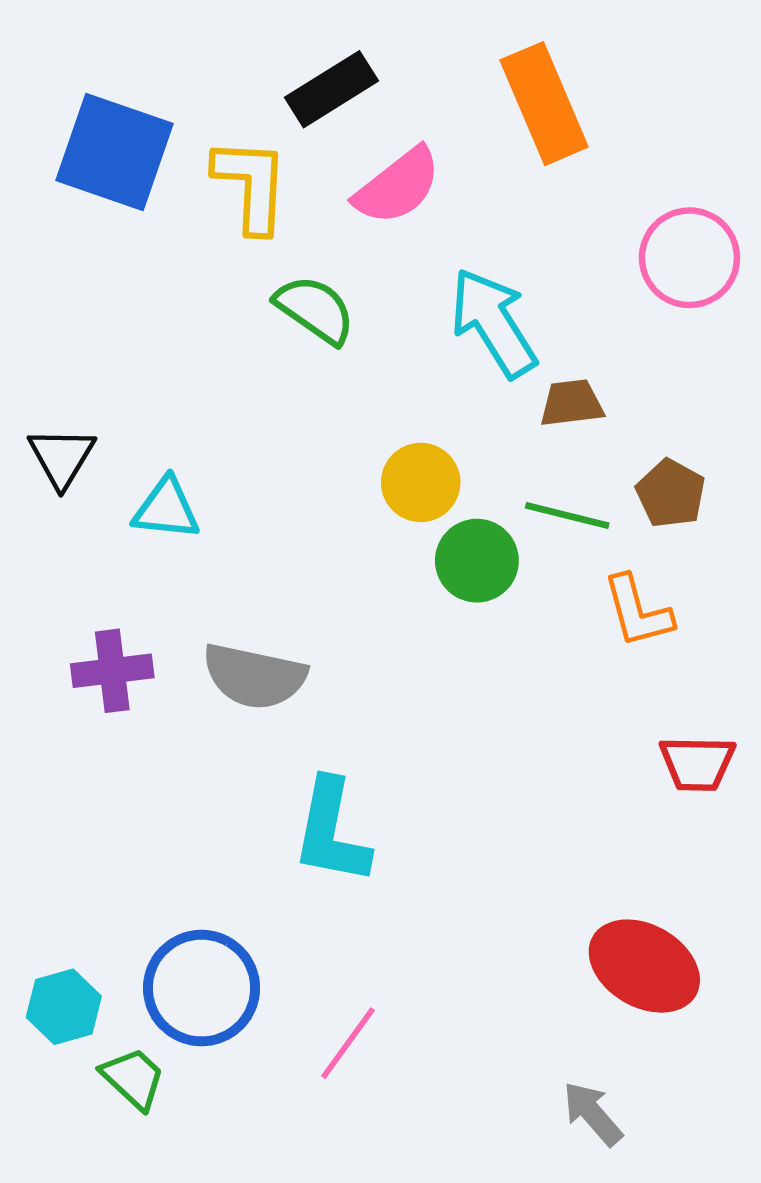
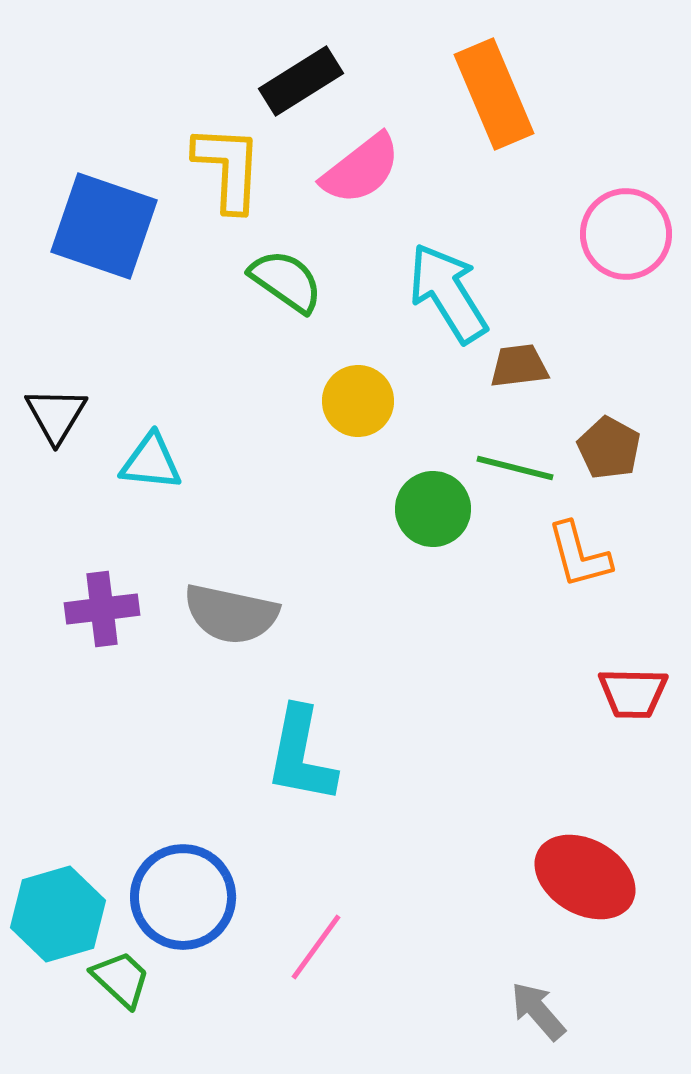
blue square: (114, 152) -> (104, 226), moved
yellow circle: (421, 482) -> (358, 401), moved
cyan hexagon: (64, 1007) -> (58, 914), size x1.4

